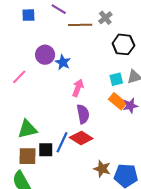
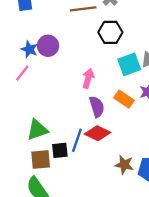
black hexagon: (123, 44) -> (110, 32), moved
blue star: (63, 62) -> (29, 49), moved
cyan square: (116, 79) -> (129, 64), size x1.5
orange rectangle: (117, 101) -> (124, 99), moved

